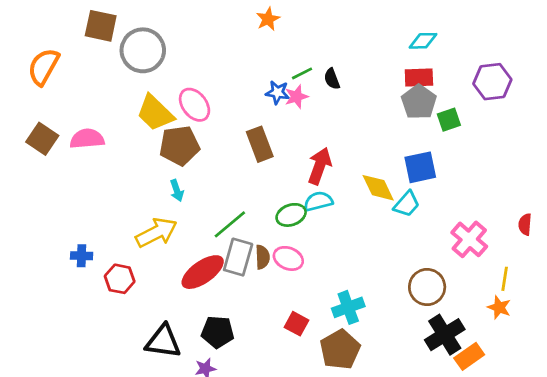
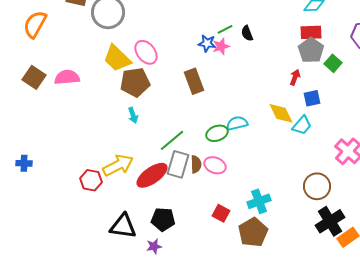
green square: (449, 120) -> (333, 63), turned -30
red arrow: (320, 166) -> (295, 77), moved, size x0.6
blue square: (420, 167) -> (312, 98), size x0.7
yellow arrow: (156, 233) -> (118, 165), moved
blue cross: (82, 256) -> (24, 163), moved

